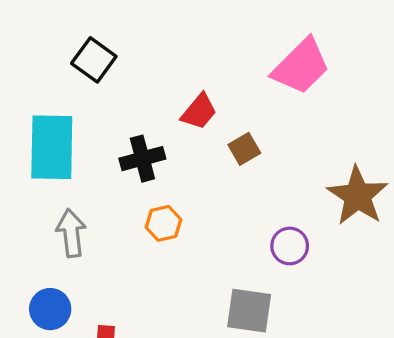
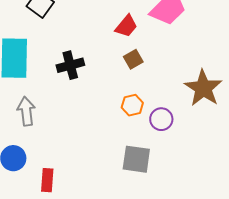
red trapezoid: (199, 112) -> (126, 26), moved
orange hexagon: (163, 223) -> (132, 105), moved

